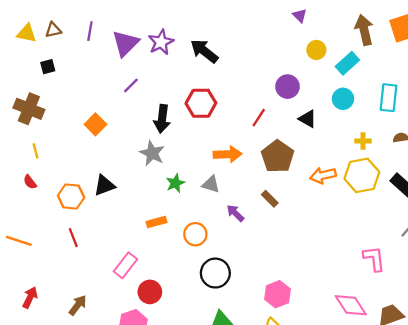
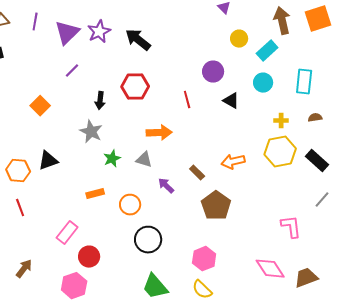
red line: (259, 118) -> (187, 100), turned -48
black arrow: (162, 119) -> (100, 101), size x0.7
brown pentagon: (278, 157) -> (216, 206), moved
orange arrow: (323, 175) -> (233, 162), moved

